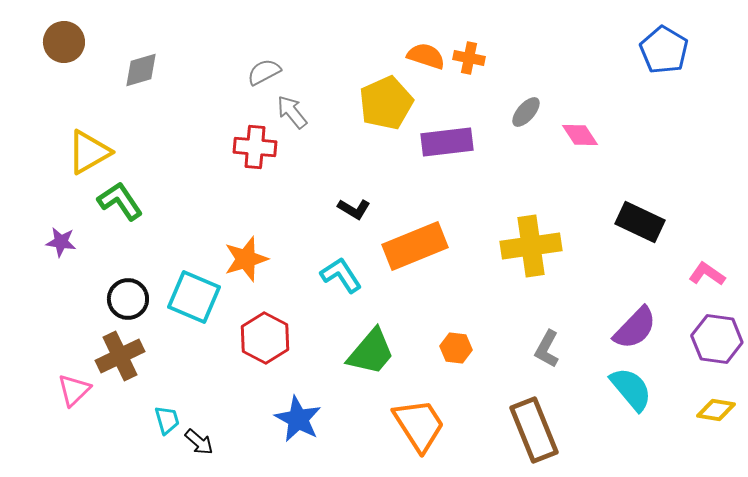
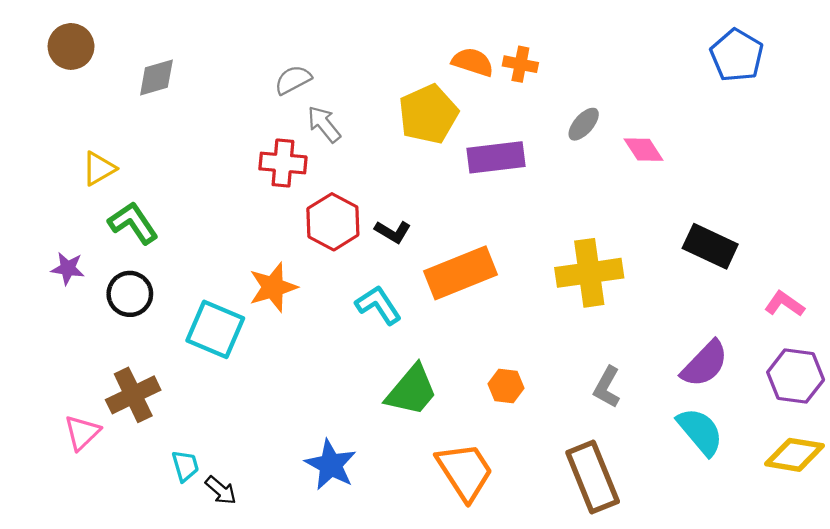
yellow triangle: (89, 152) -> (99, 169), size x0.7
black circle: (128, 299) -> (130, 294), moved
red hexagon: (265, 338) -> (333, 222), moved
yellow diamond: (716, 410) -> (794, 455), size x1.4

